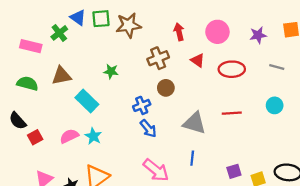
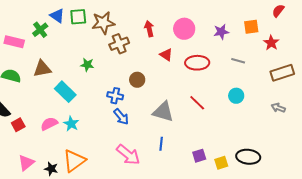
brown cross: (158, 58) -> (119, 44), moved
blue cross: (142, 105) -> (115, 96), turned 35
red line: (232, 113) -> (197, 103), turned 48

